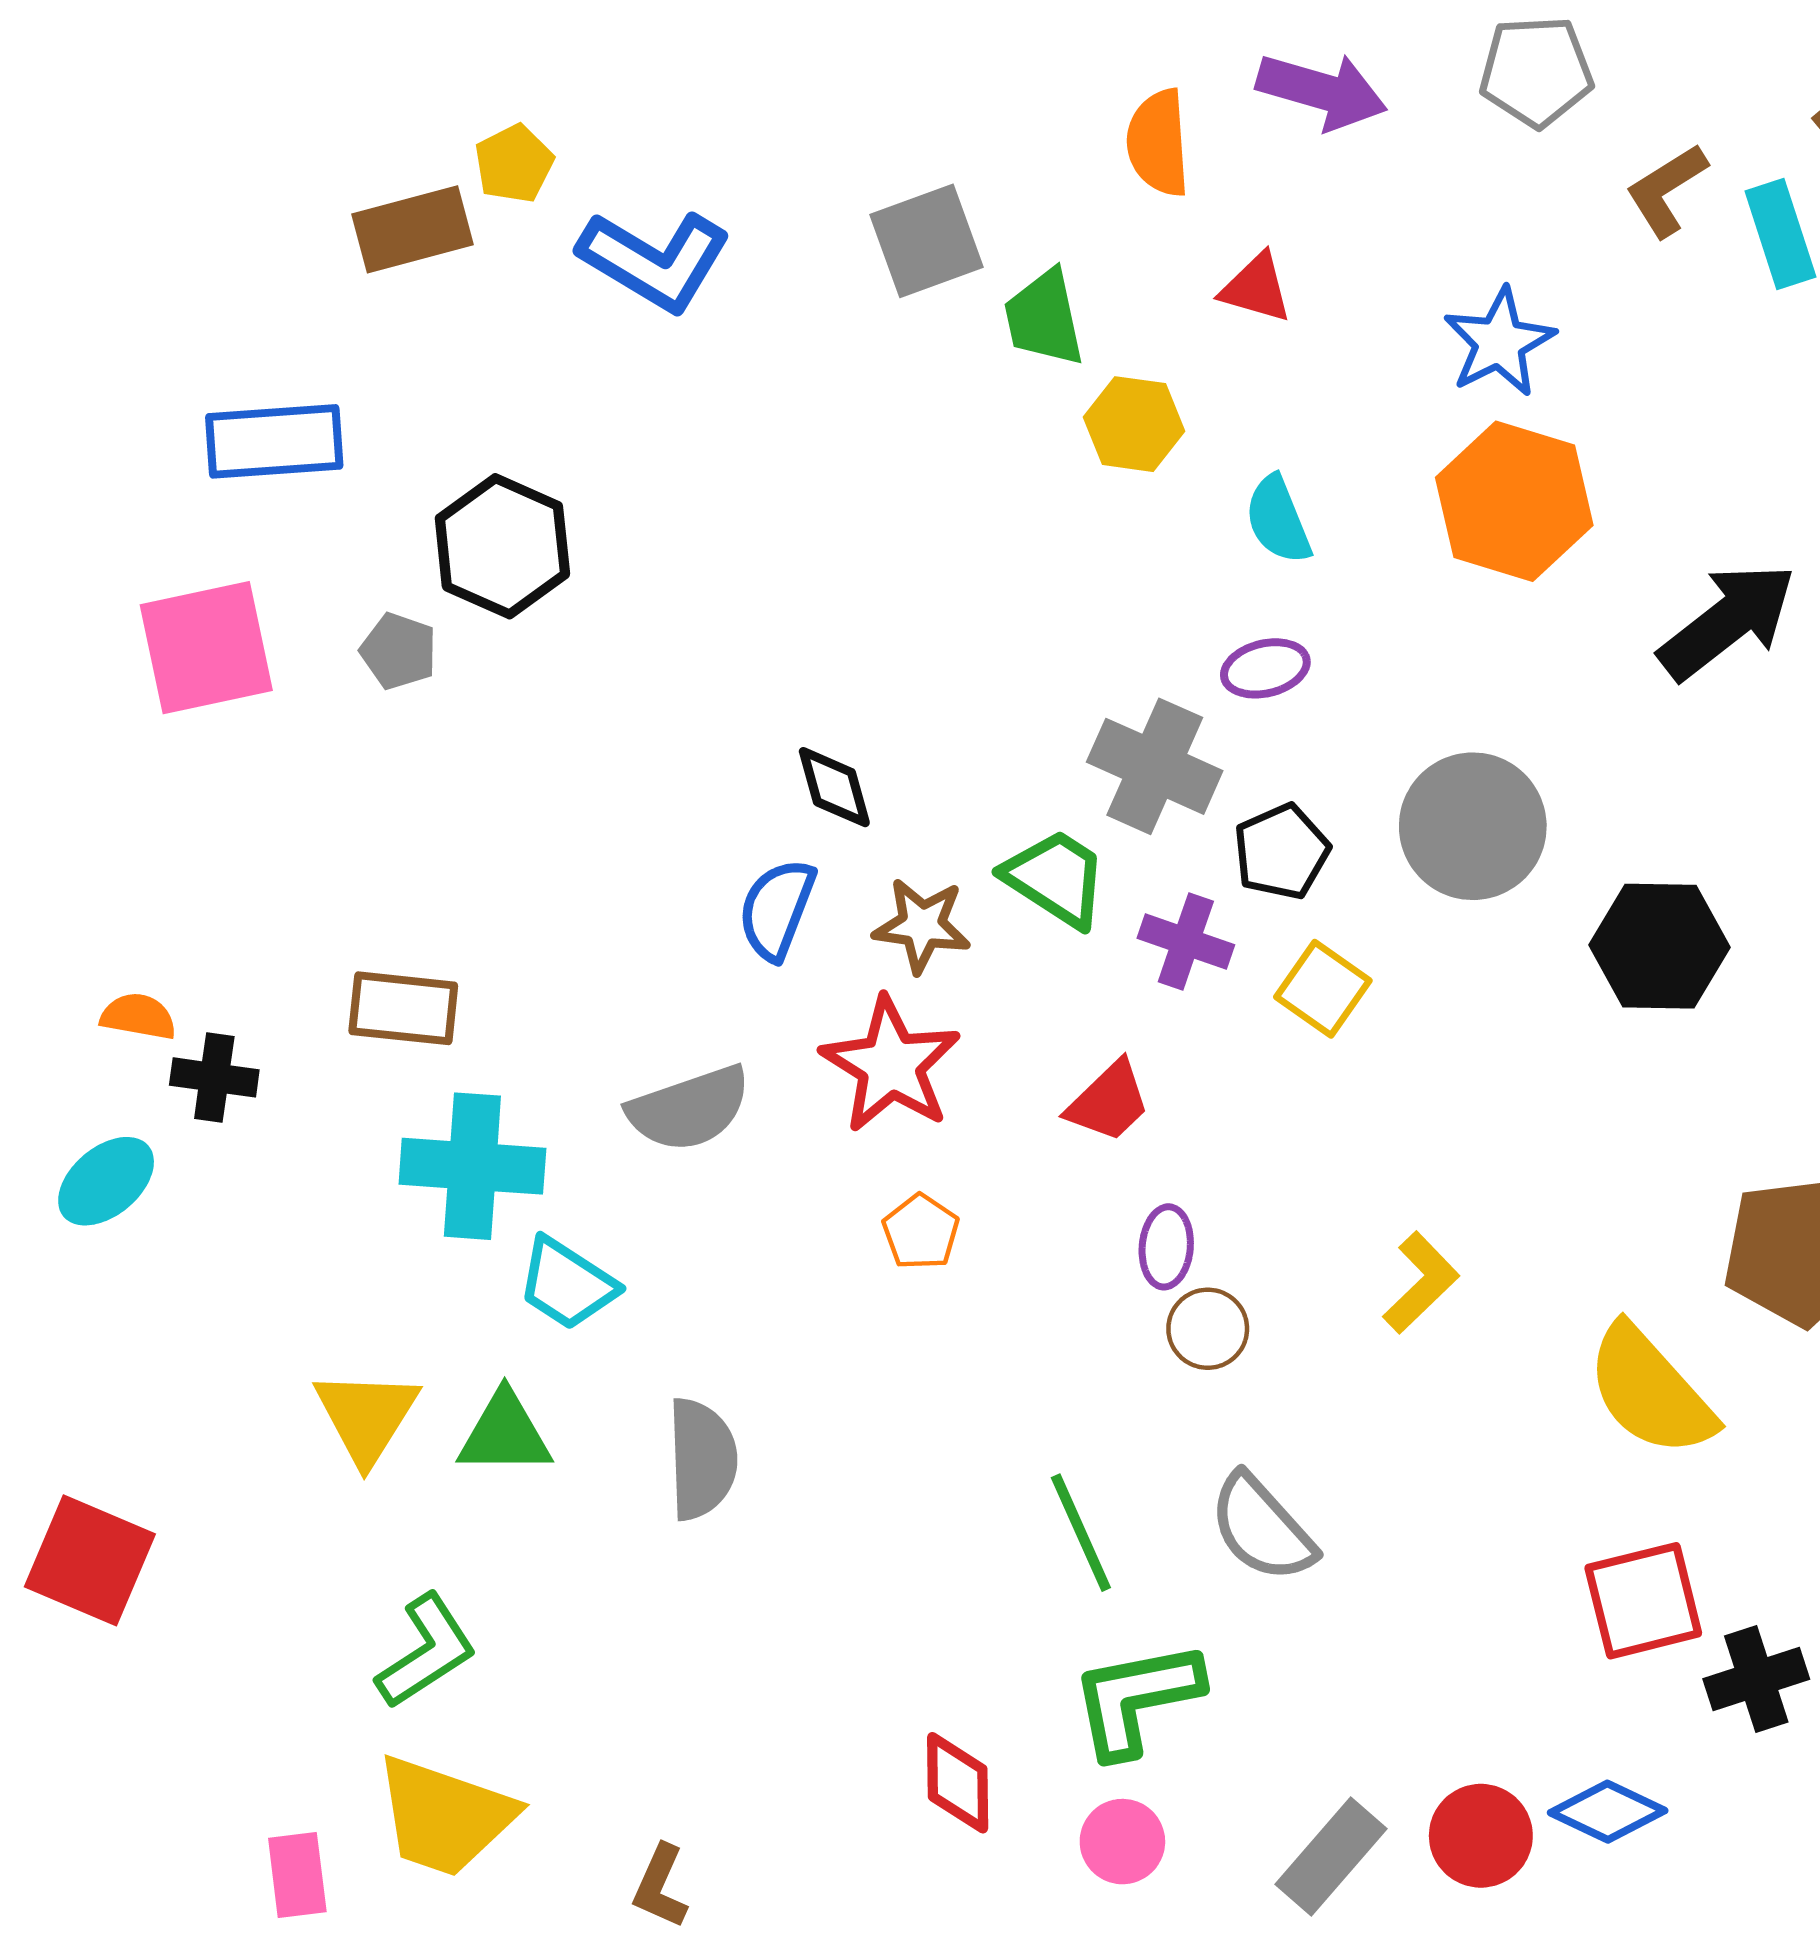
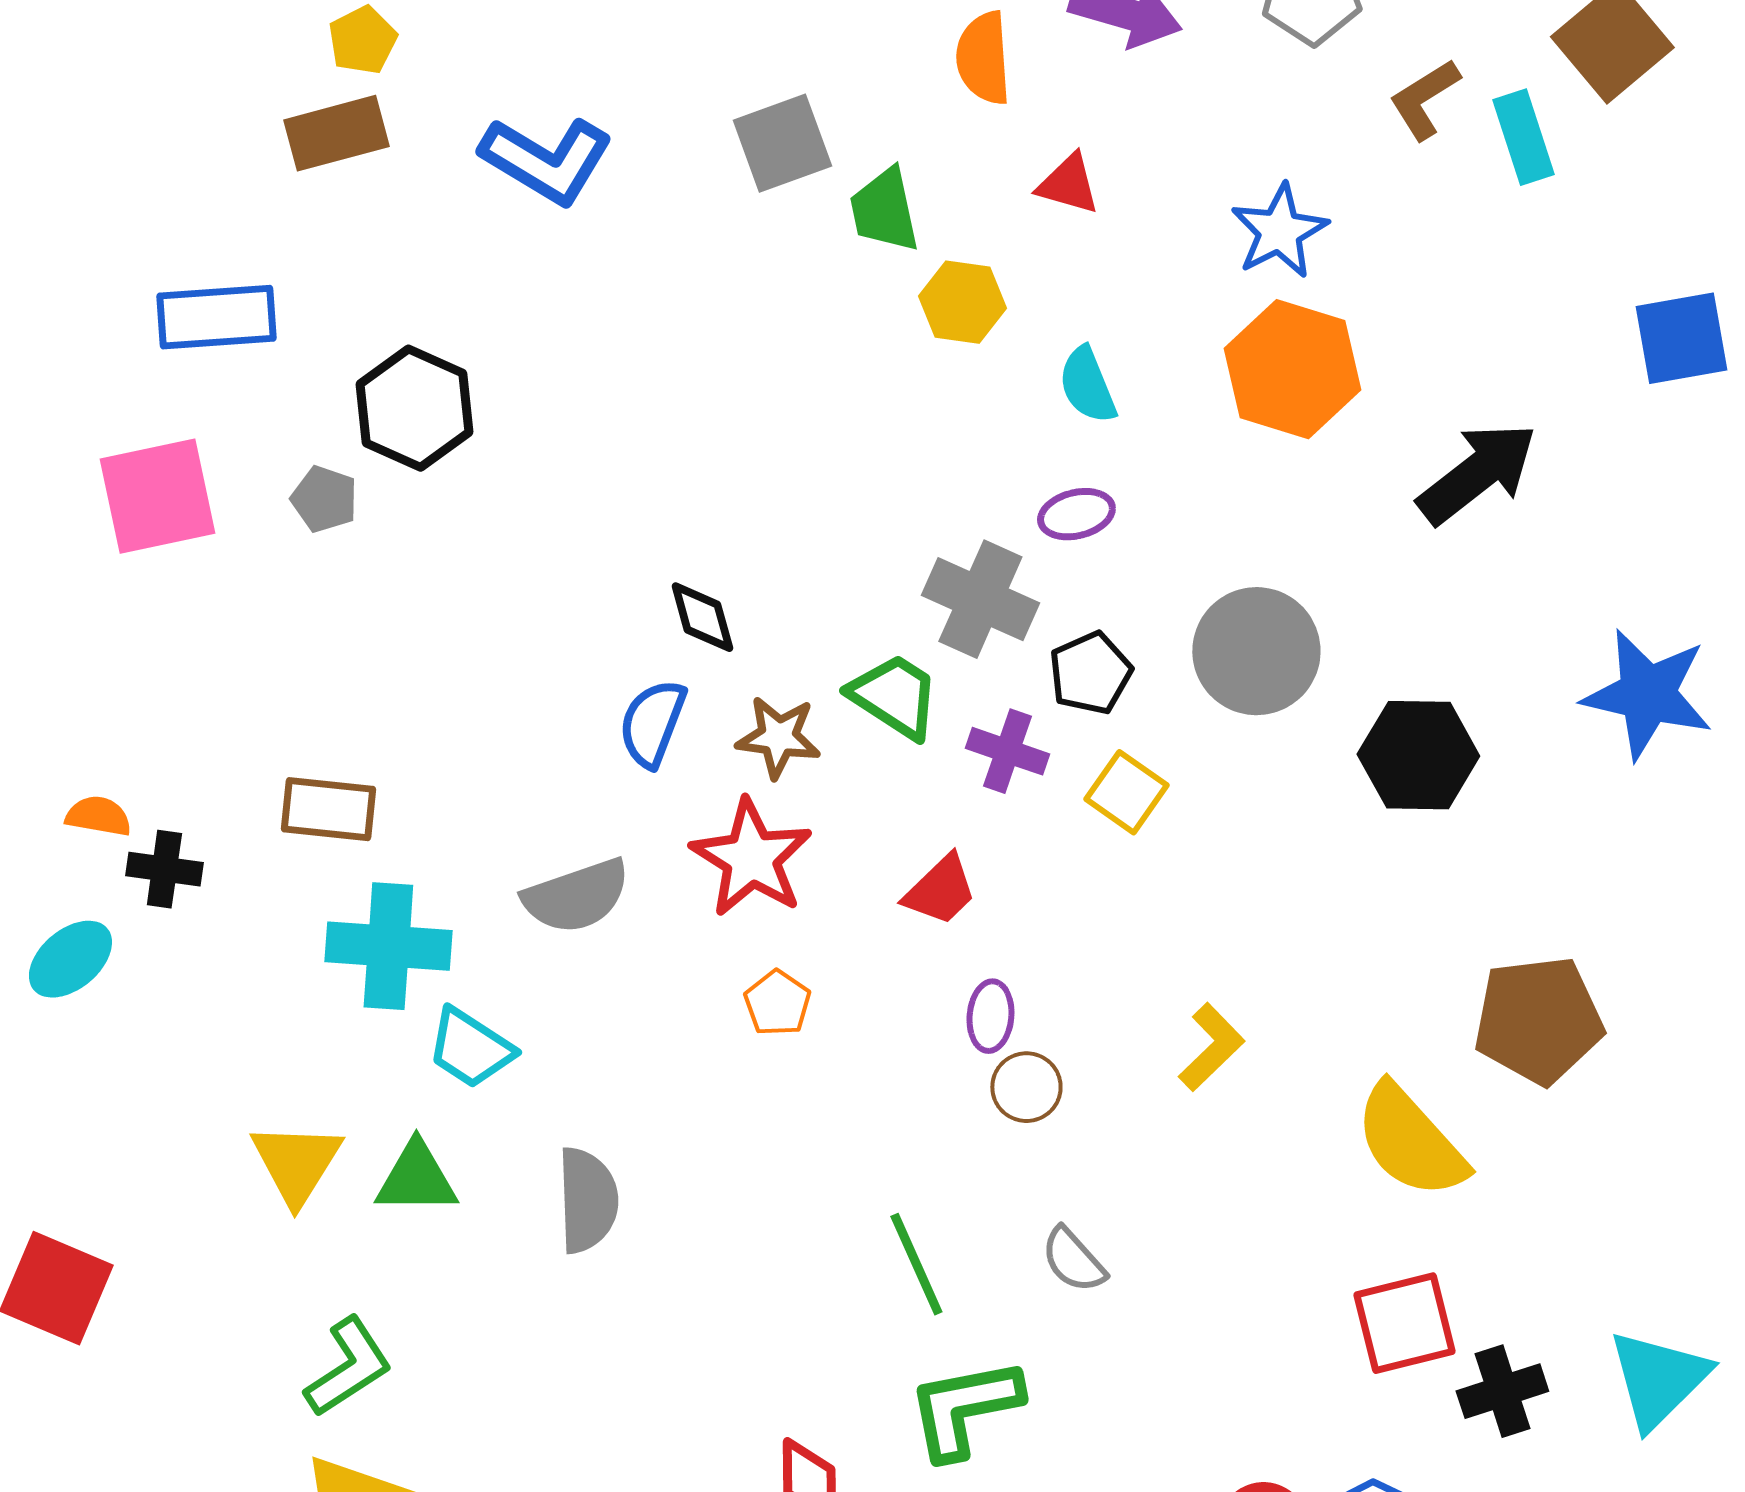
yellow pentagon: (514, 164) -> (362, 40), moved
gray semicircle: (1262, 1528) -> (1073, 1260), size x0.7

